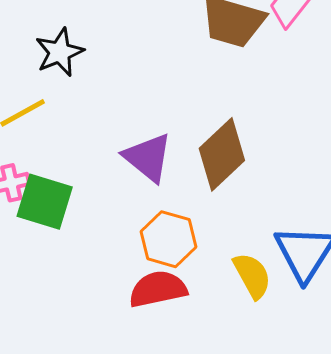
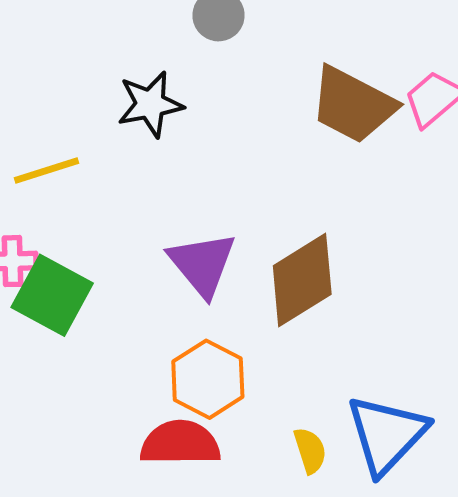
black star: (60, 52) -> (150, 104), moved
yellow semicircle: (252, 276) -> (310, 451), size x0.7

